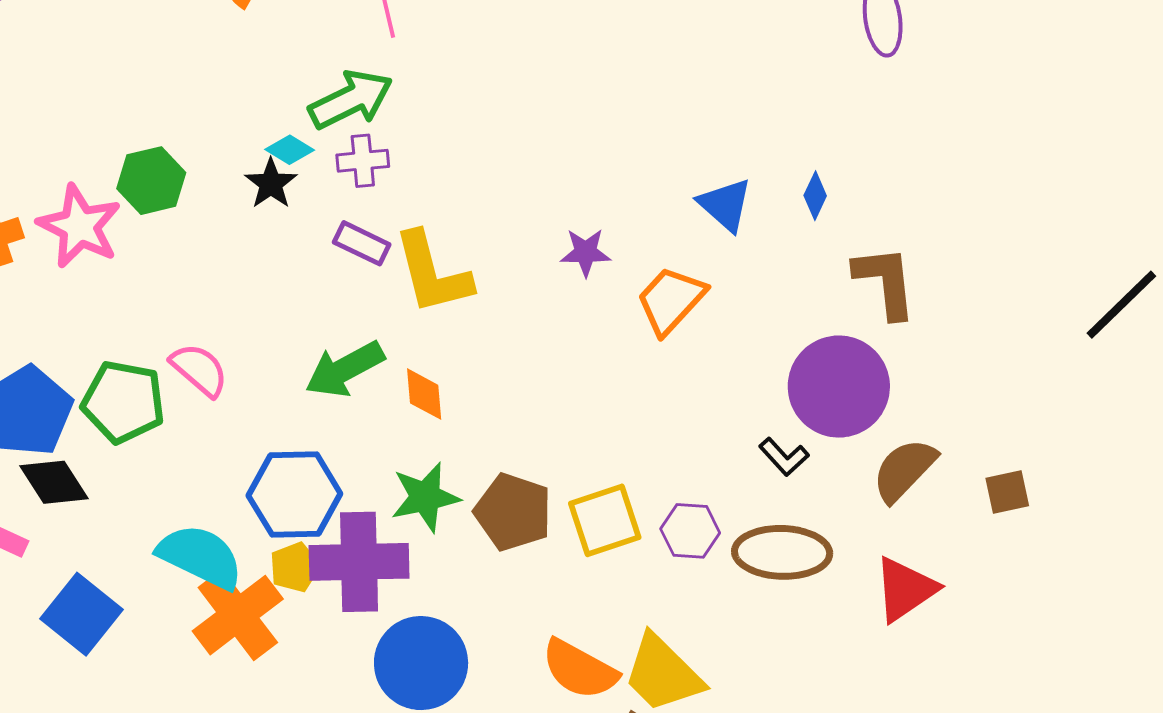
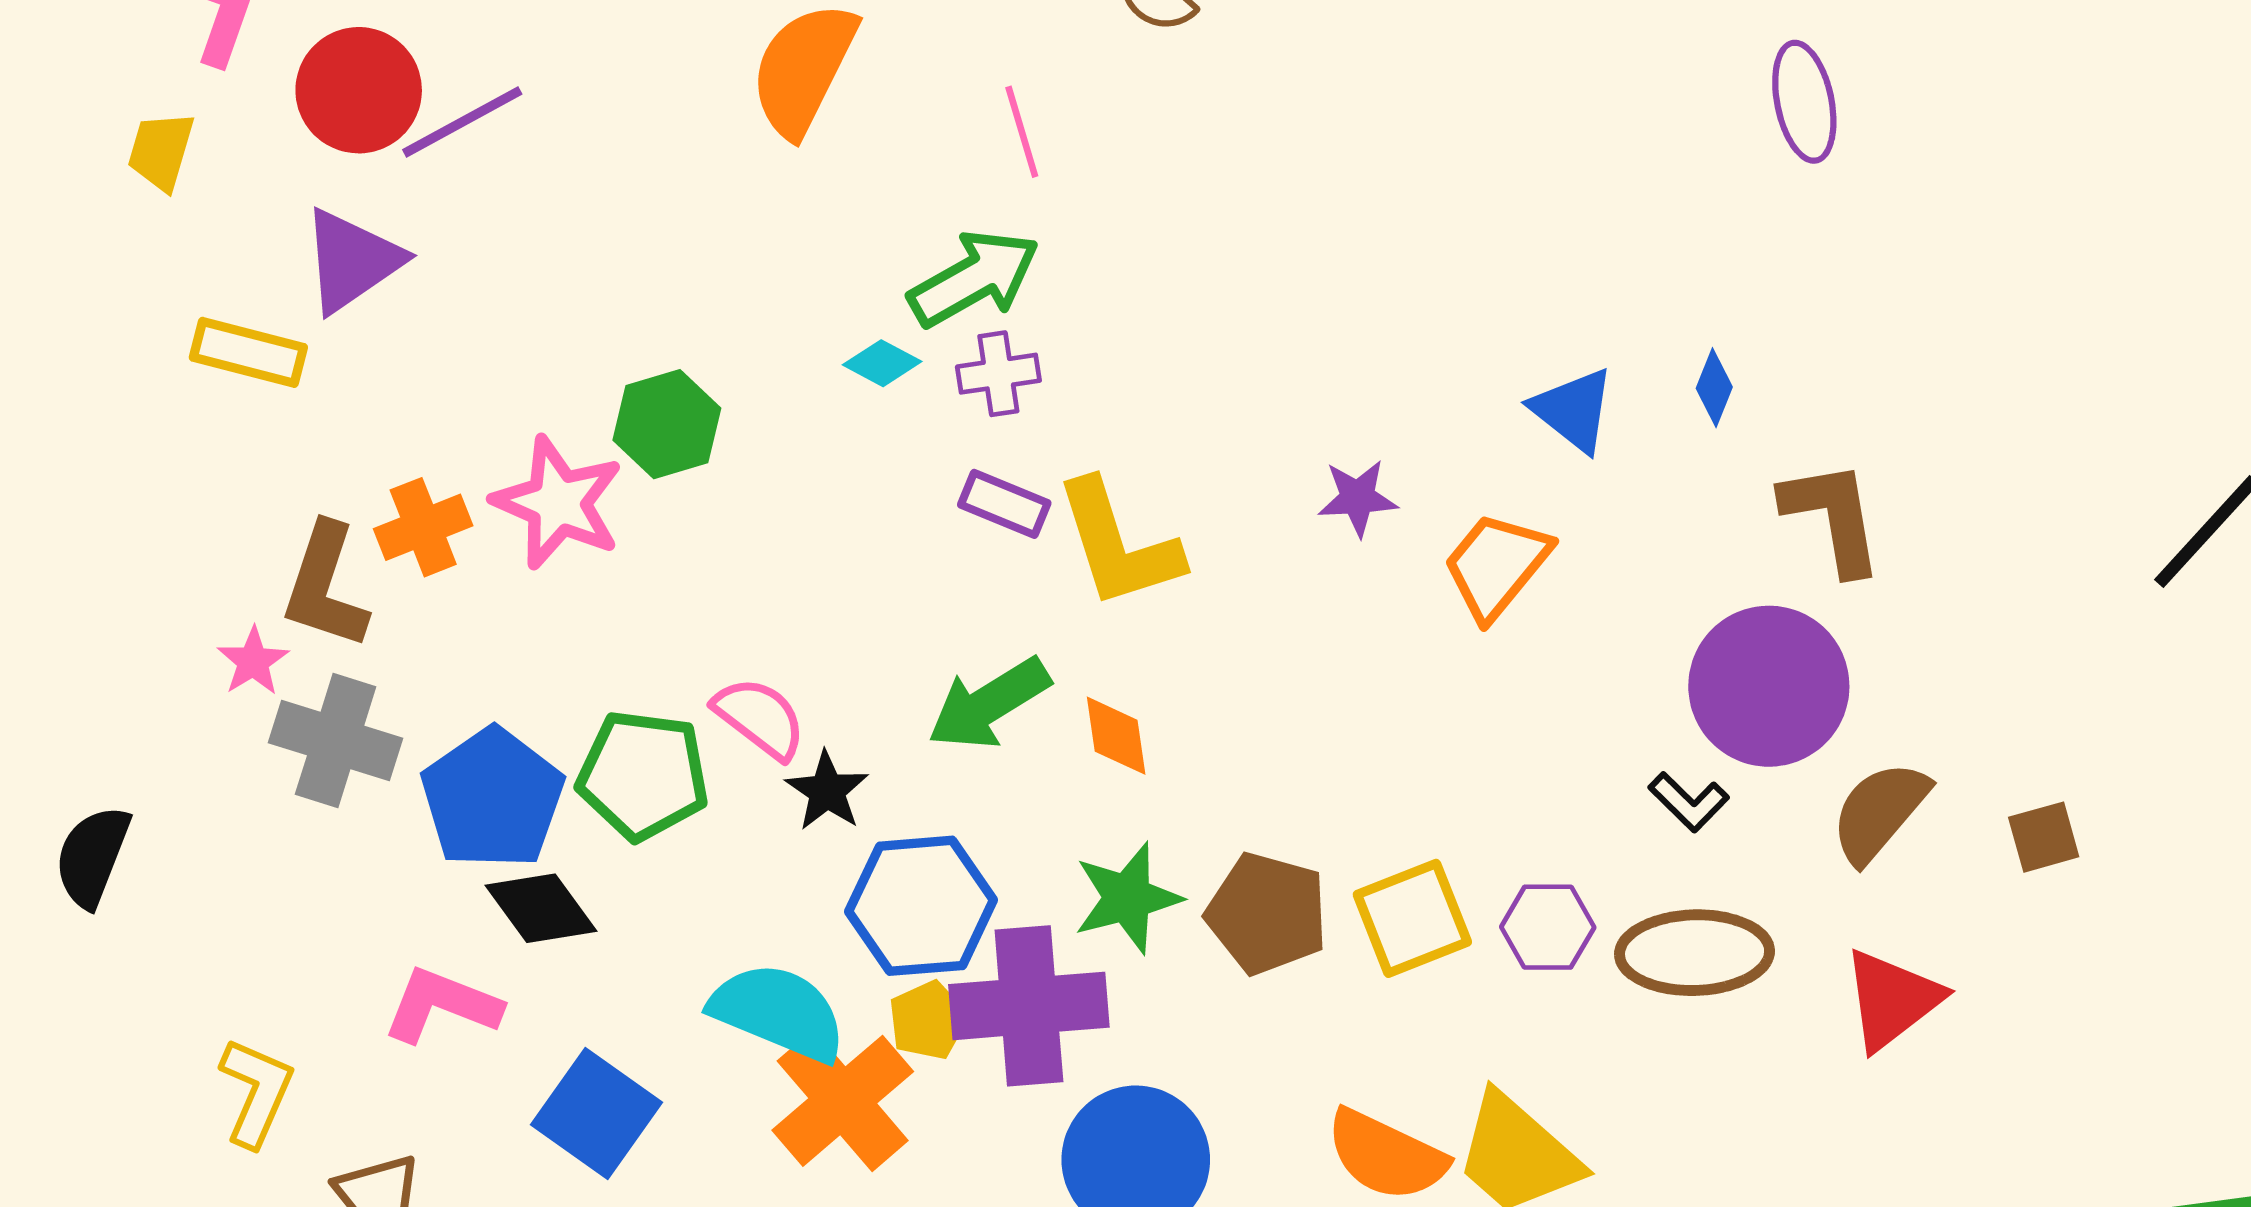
black star: (271, 184) -> (827, 791), moved

